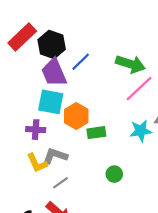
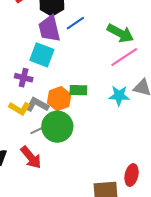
orange hexagon: (76, 116) -> (59, 99), moved
yellow L-shape: (37, 163) -> (19, 108), turned -45
green circle: (114, 174) -> (57, 127), moved, size x2.0

